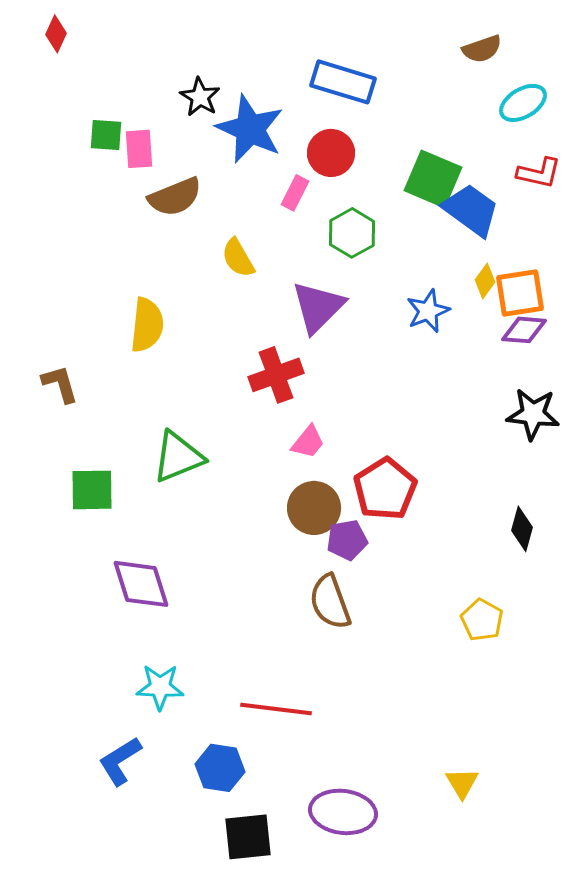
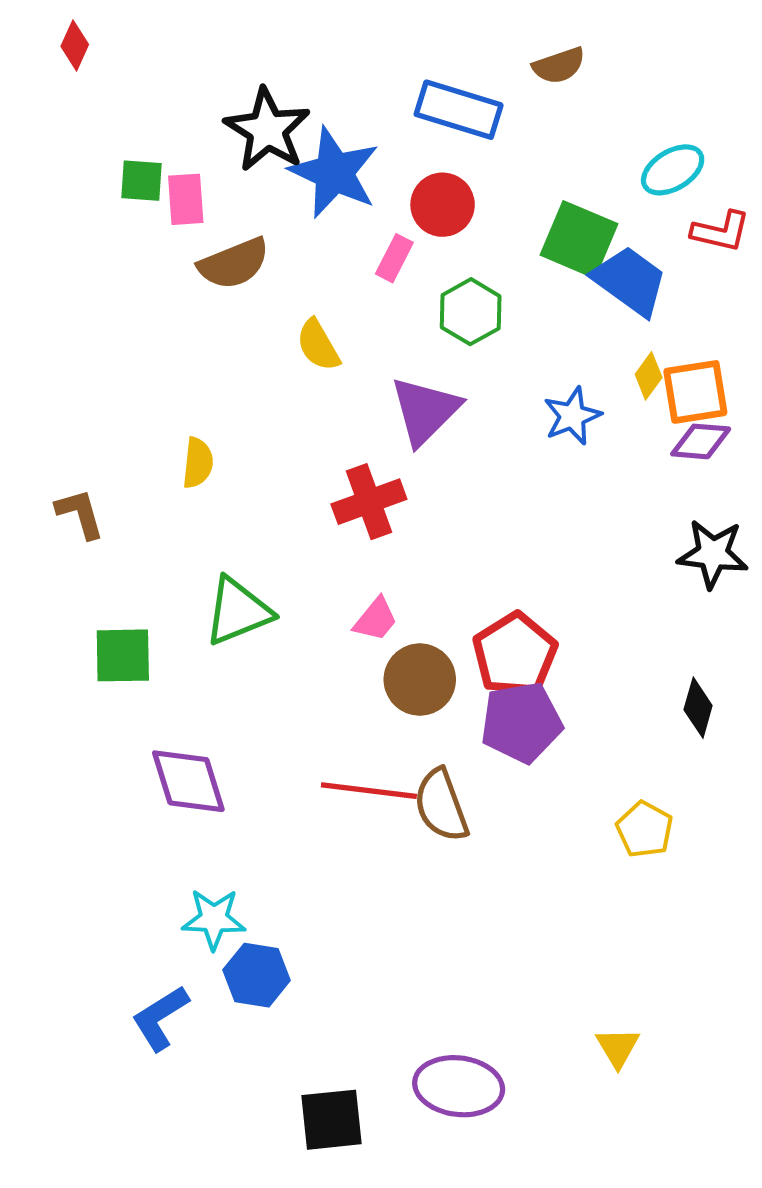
brown semicircle: (482, 49) -> (559, 66), moved
black star: (200, 97) -> (267, 130), size x1.6
cyan ellipse: (523, 103) -> (673, 170), moved
yellow semicircle: (147, 325) -> (198, 463), moved, size x0.7
pink trapezoid: (308, 442) -> (376, 619), moved
purple pentagon: (347, 540) -> (521, 722), moved, size x1.5
red line: (276, 709) -> (369, 791), moved
blue hexagon: (220, 768) -> (257, 975), moved

